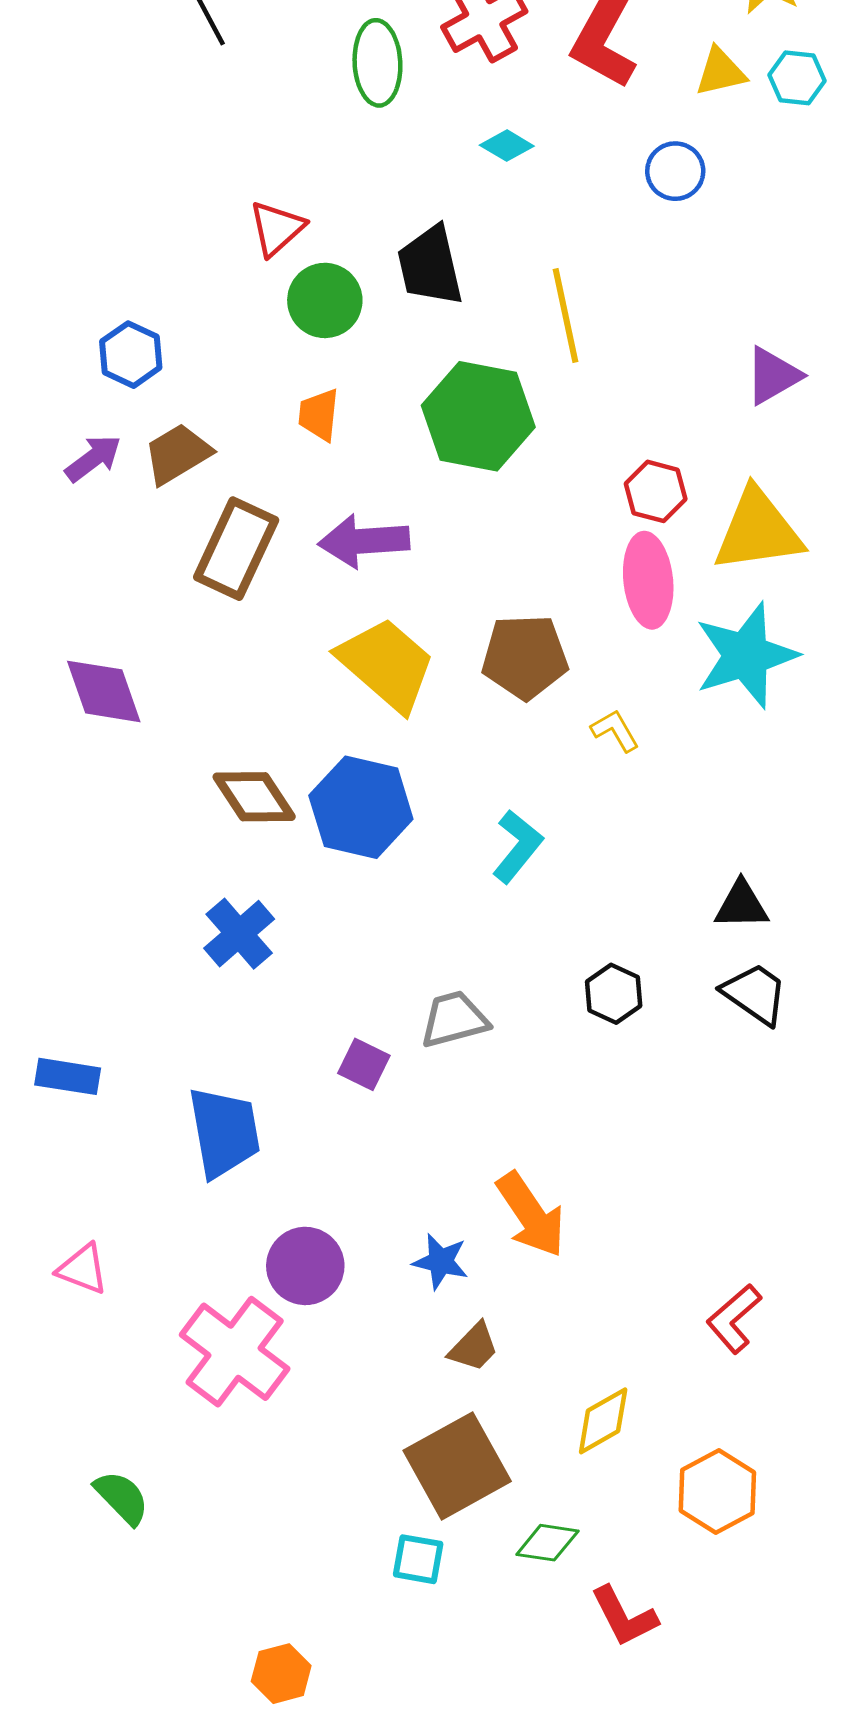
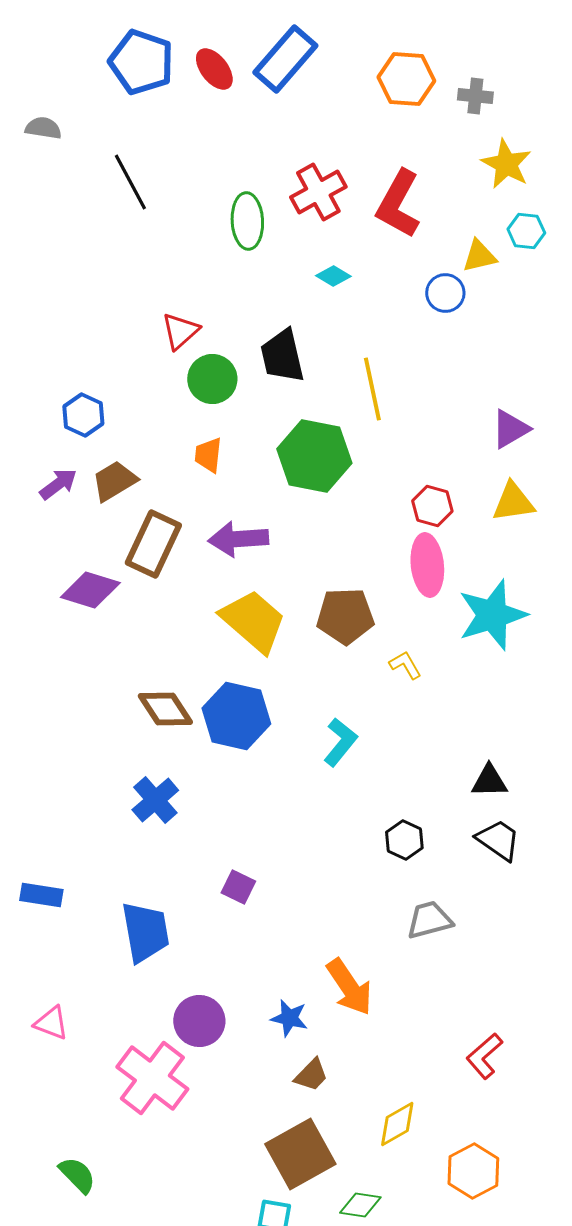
yellow triangle: (720, 72) -> (479, 256), moved
yellow triangle: (758, 531) -> (513, 502), moved, size x0.7
purple diamond: (104, 691) -> (90, 590), moved, turned -54
gray trapezoid: (454, 1019) -> (429, 920), moved

